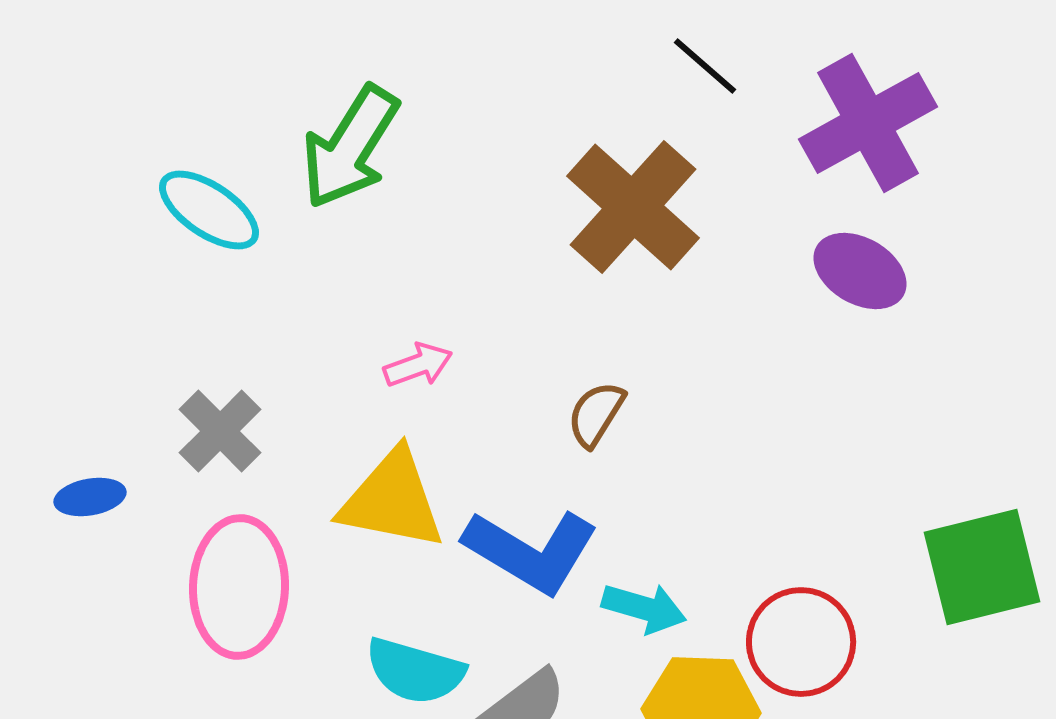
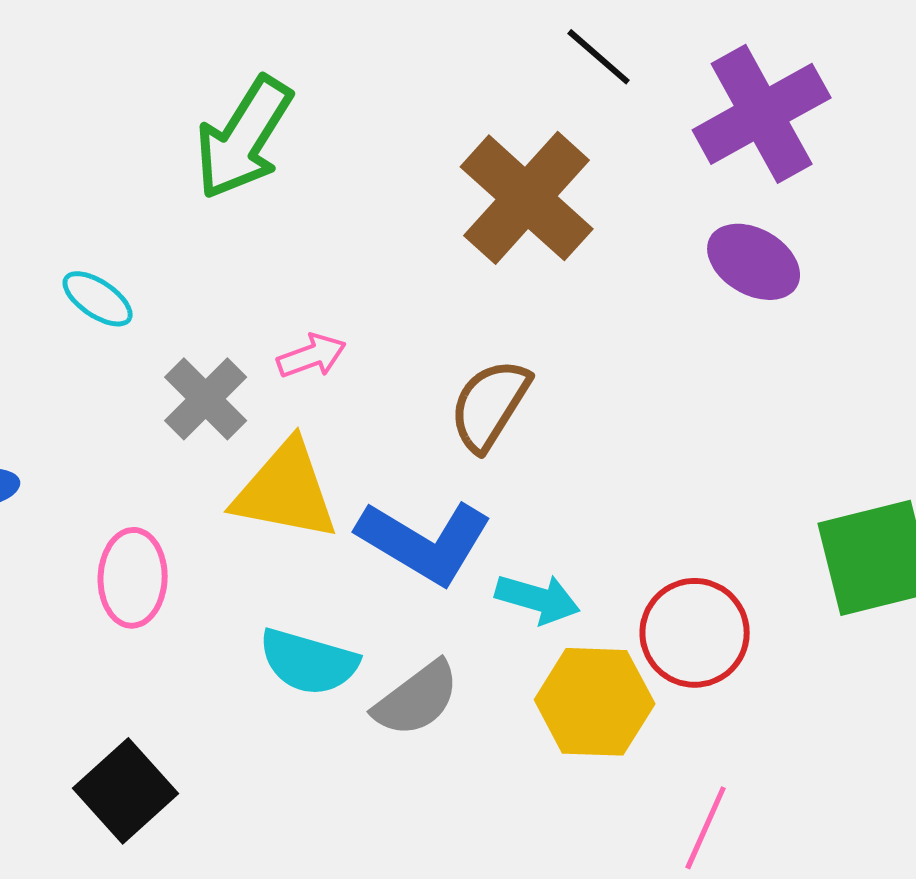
cyan ellipse: (209, 210) -> (98, 299), moved, size x0.7
brown semicircle: (596, 414) -> (490, 405), size x1.4
gray cross: (220, 431) -> (206, 399), moved
pink ellipse: (239, 587) -> (133, 578), size x0.7

